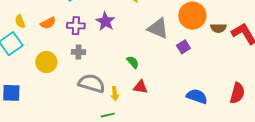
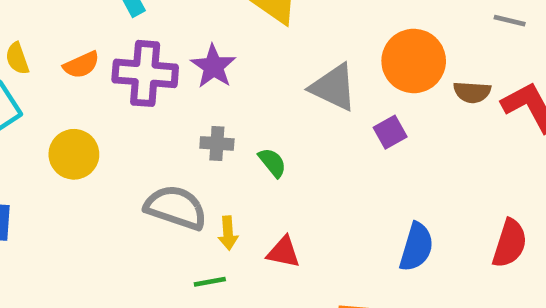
purple cross: (76, 26) -> (145, 73), size x1.5
gray cross: (78, 52) -> (217, 143), moved
red triangle: (140, 87) -> (283, 252), moved
blue semicircle: (197, 96) -> (416, 247), turned 85

